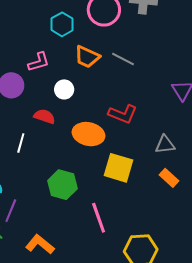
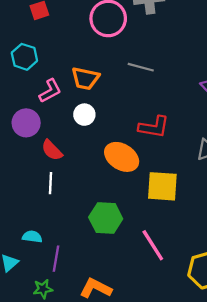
cyan hexagon: (62, 24) -> (24, 57), moved
orange trapezoid: (87, 57) -> (85, 78), moved
red semicircle: (44, 116) -> (52, 150), moved, turned -140
orange ellipse: (88, 134) -> (122, 157), turned 32

